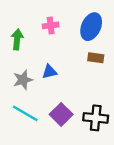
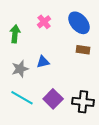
pink cross: (51, 25) -> (44, 22), turned -32
blue ellipse: (91, 27) -> (79, 23), turned -65

